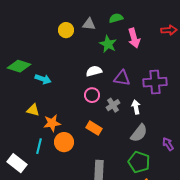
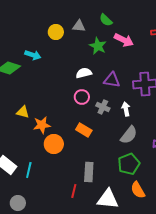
green semicircle: (116, 18) -> (106, 20), turned -120
pink arrow: (134, 38) -> (124, 40), turned -48
cyan arrow: (43, 79) -> (33, 55), moved
gray cross: (113, 105) -> (103, 107), turned -32
cyan line: (39, 146) -> (29, 170), moved
green pentagon: (139, 162) -> (129, 164), turned 30

